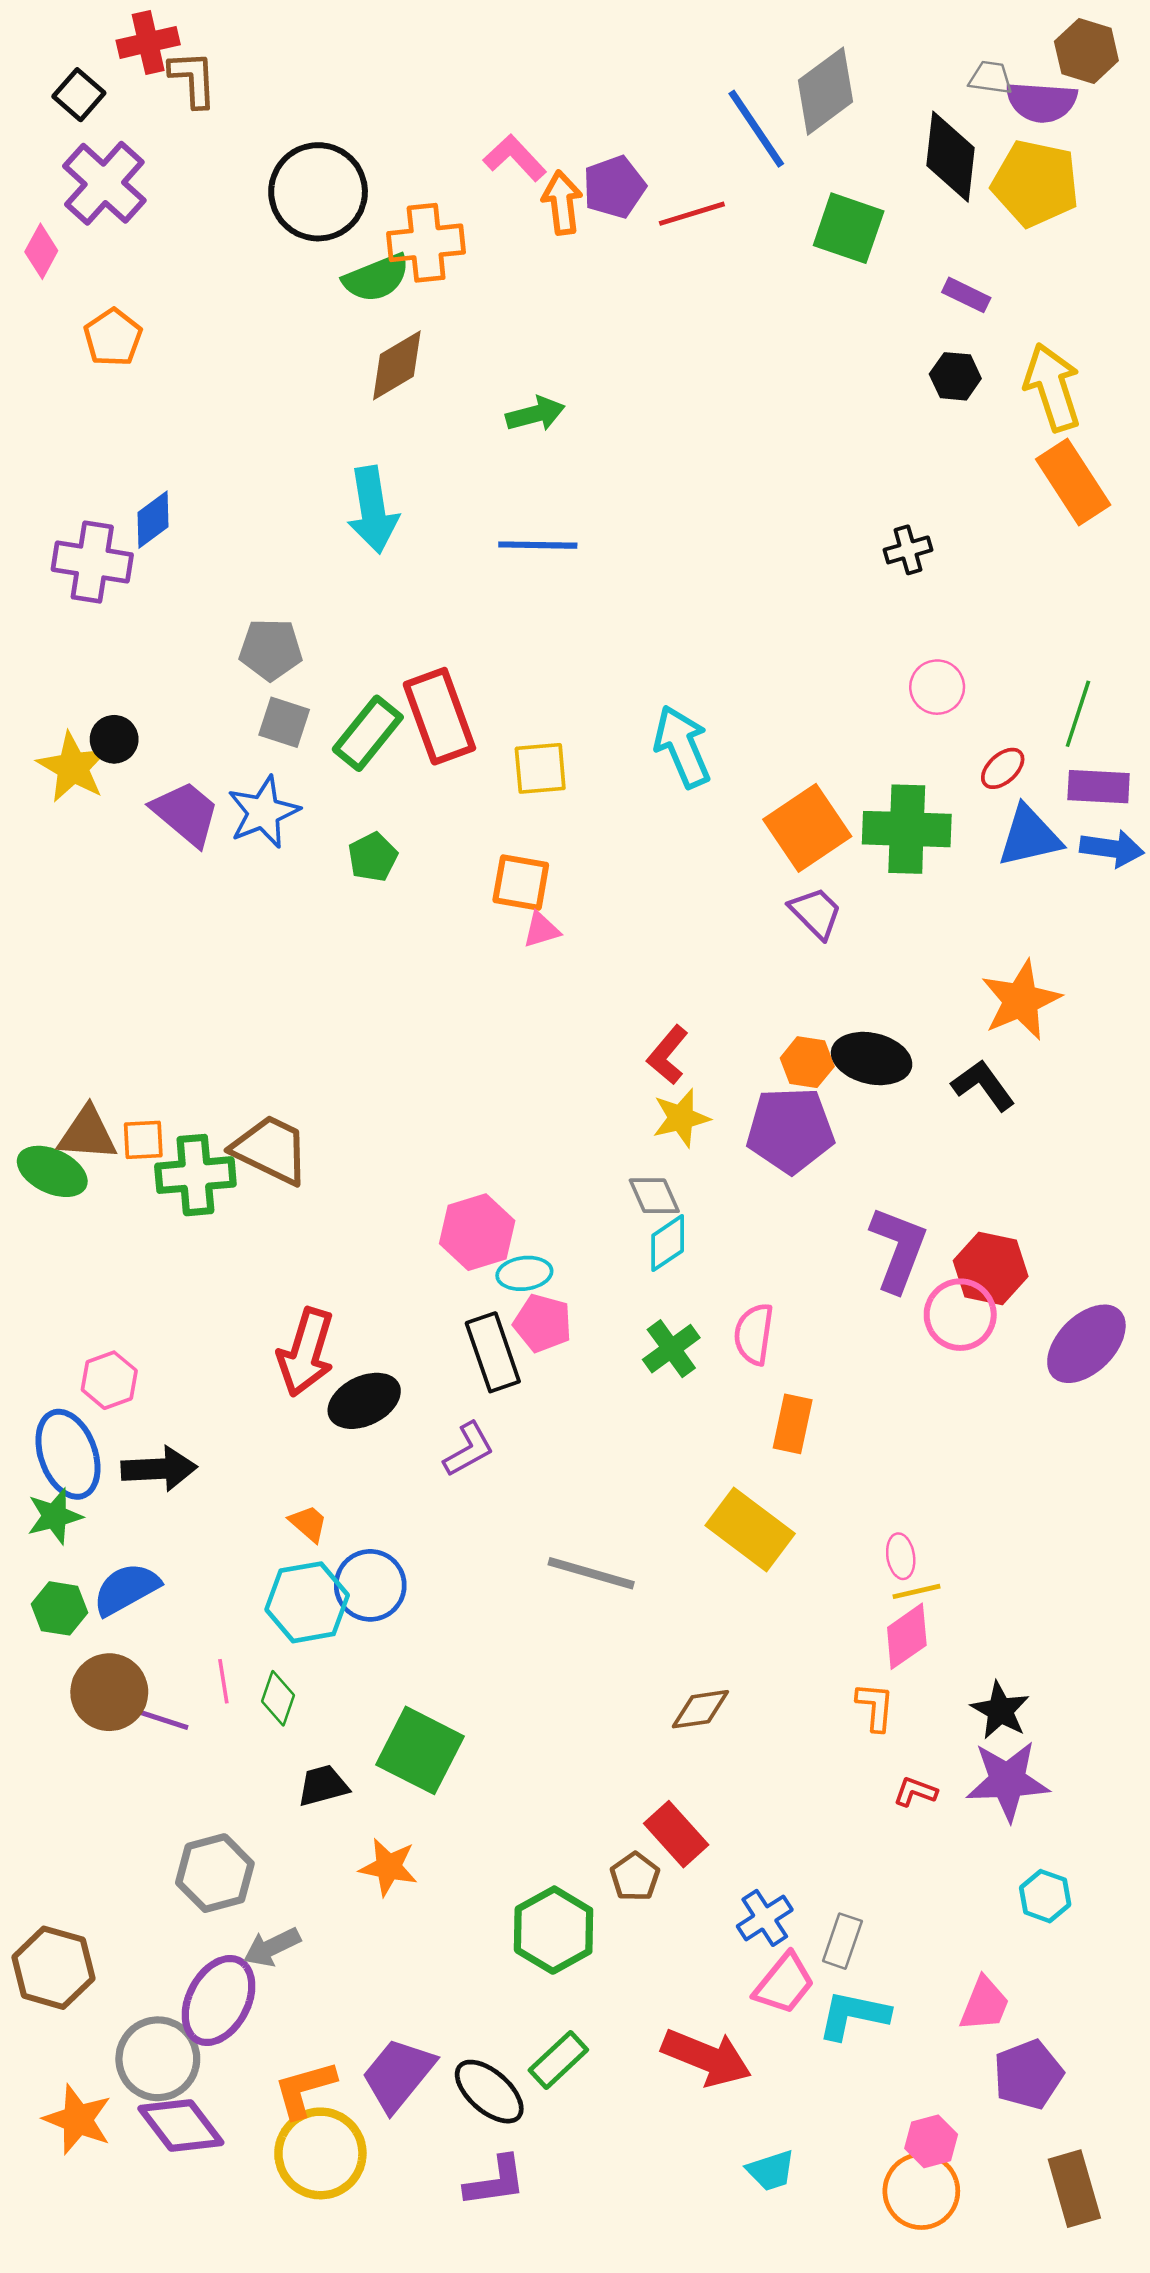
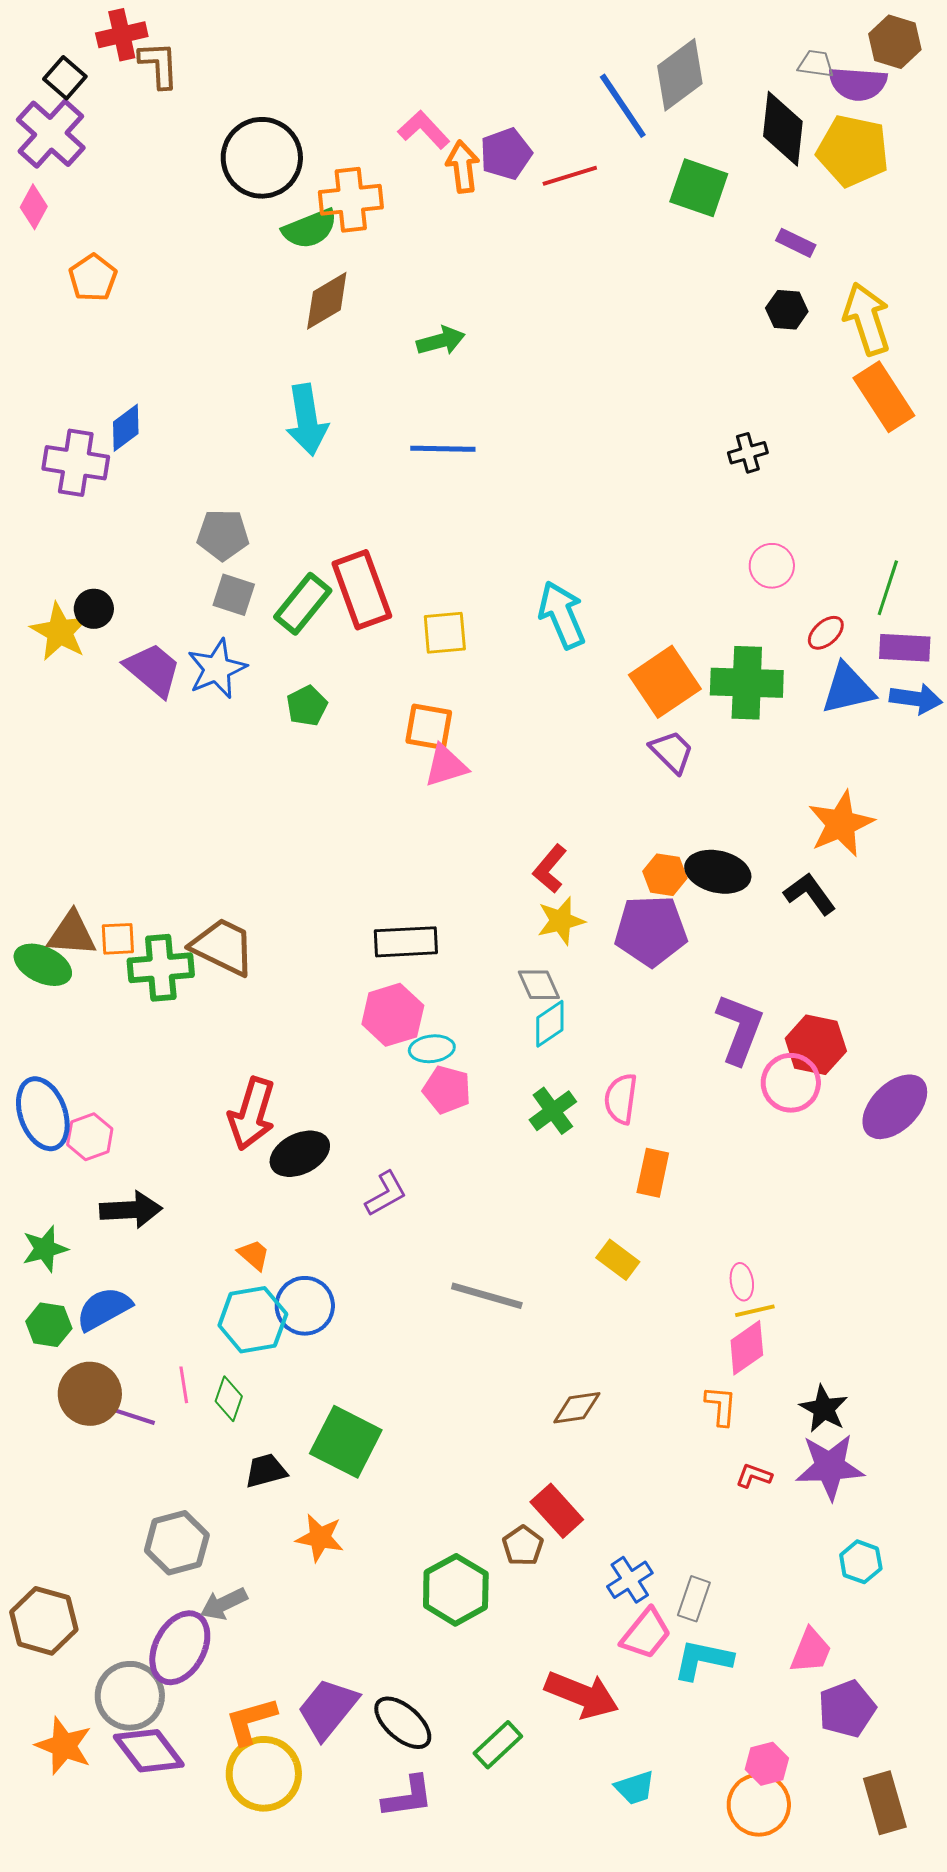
purple cross: (104, 183) -> (51, 134), moved
pink triangle: (541, 930) -> (446, 766), size x1.4
black rectangle: (493, 1352) -> (406, 942), moved, turned -74
blue ellipse: (68, 1454) -> (43, 1114), moved
yellow rectangle: (750, 1530) -> (618, 1260), size x0.6
green rectangle: (558, 2060) -> (498, 1745), moved

